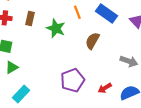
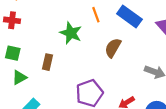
brown rectangle: (30, 19) -> (48, 62), moved

